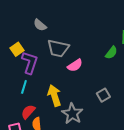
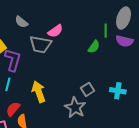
pink semicircle: (75, 65) -> (55, 31), moved
gray star: (72, 114) -> (75, 108), moved

